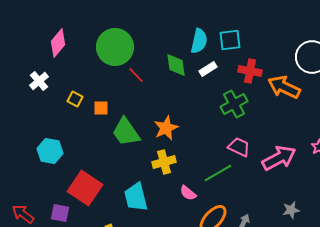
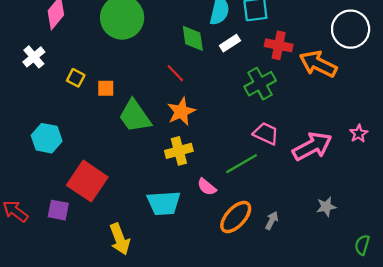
red line: (136, 75) -> (175, 73), moved
cyan trapezoid: (136, 197) -> (164, 203), moved, turned -80

